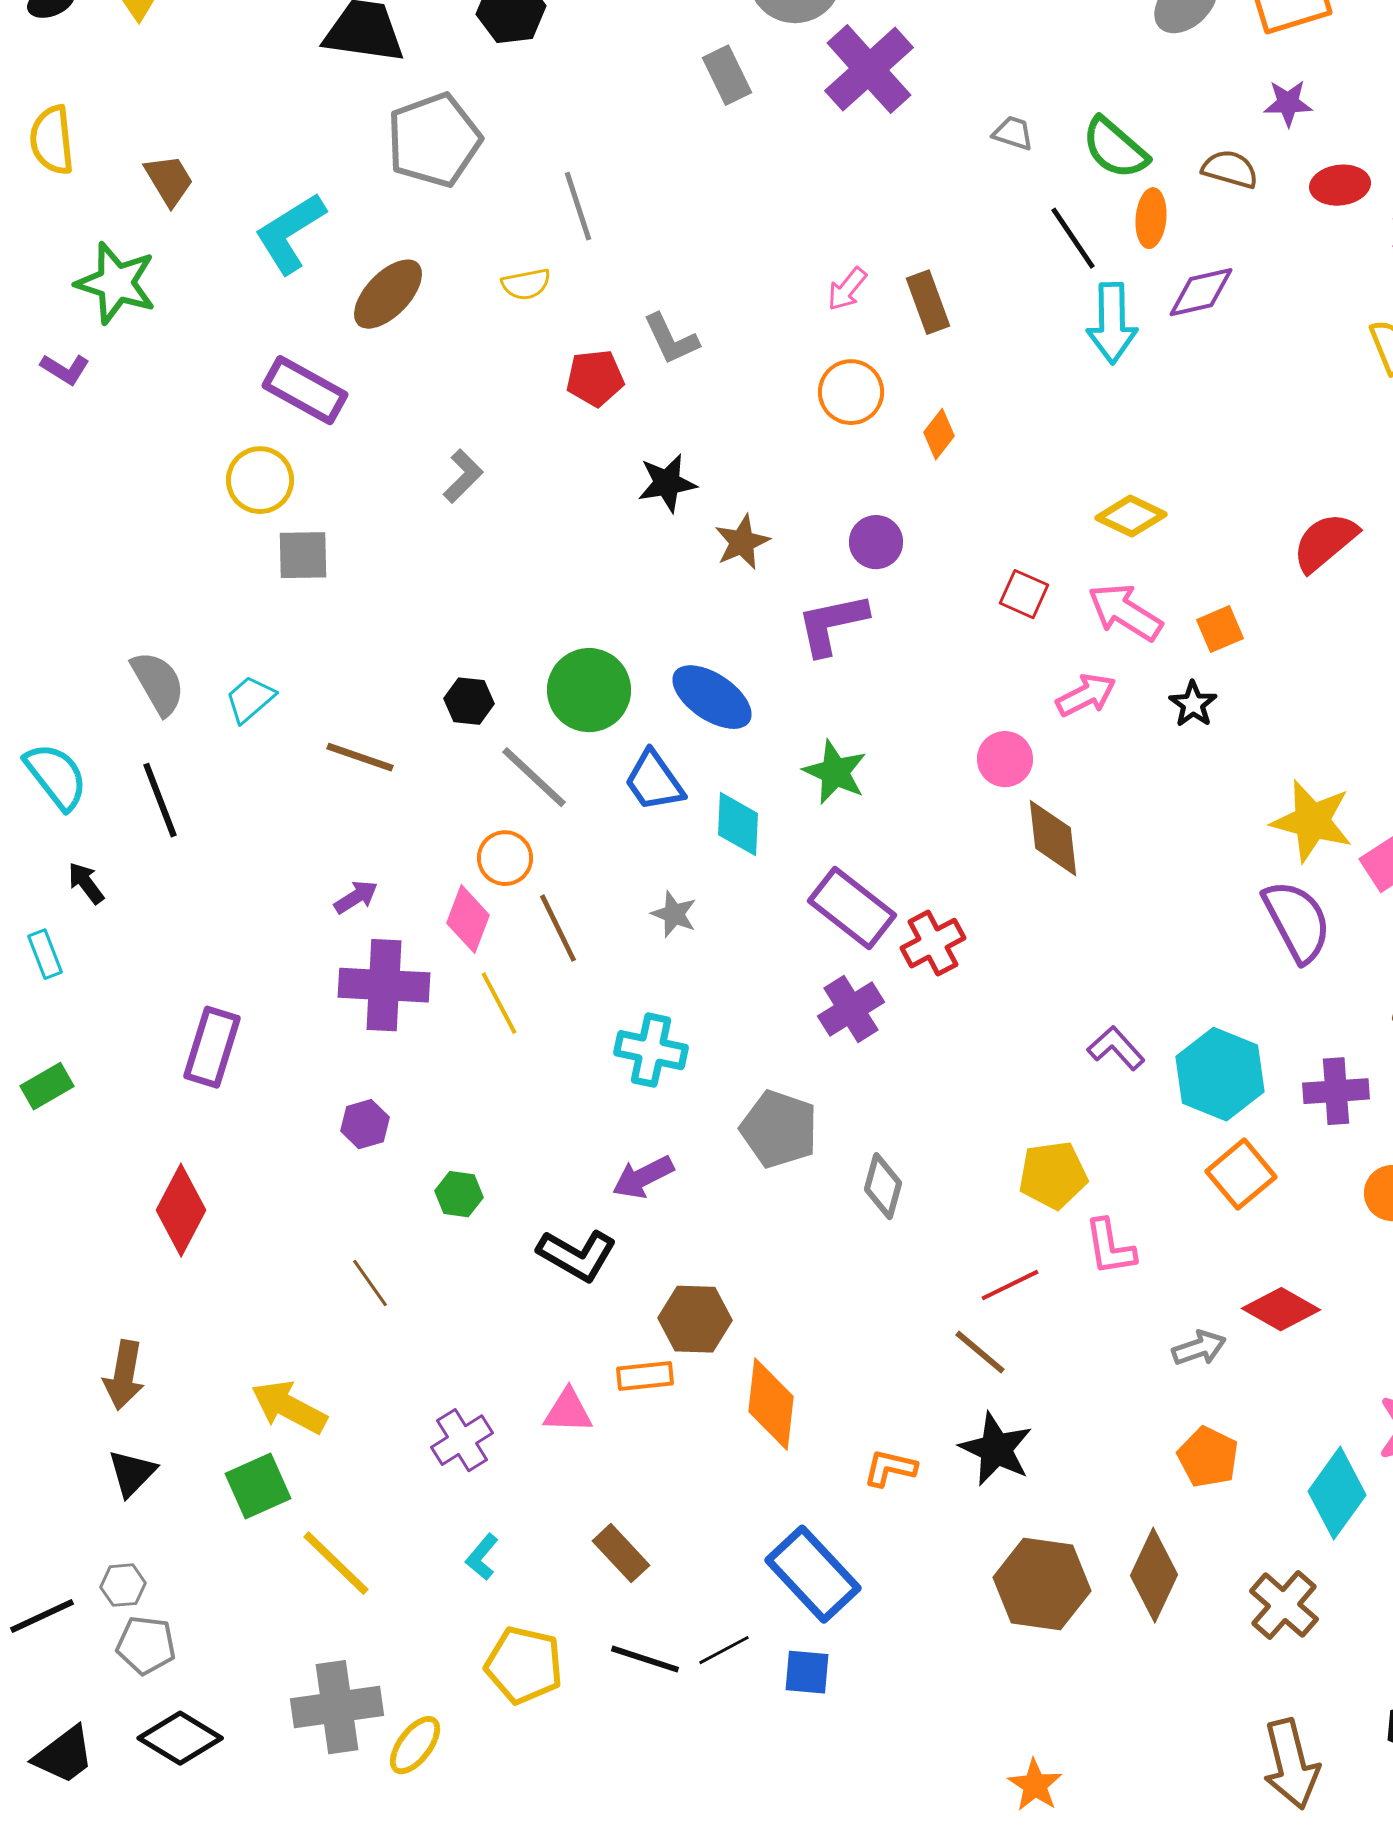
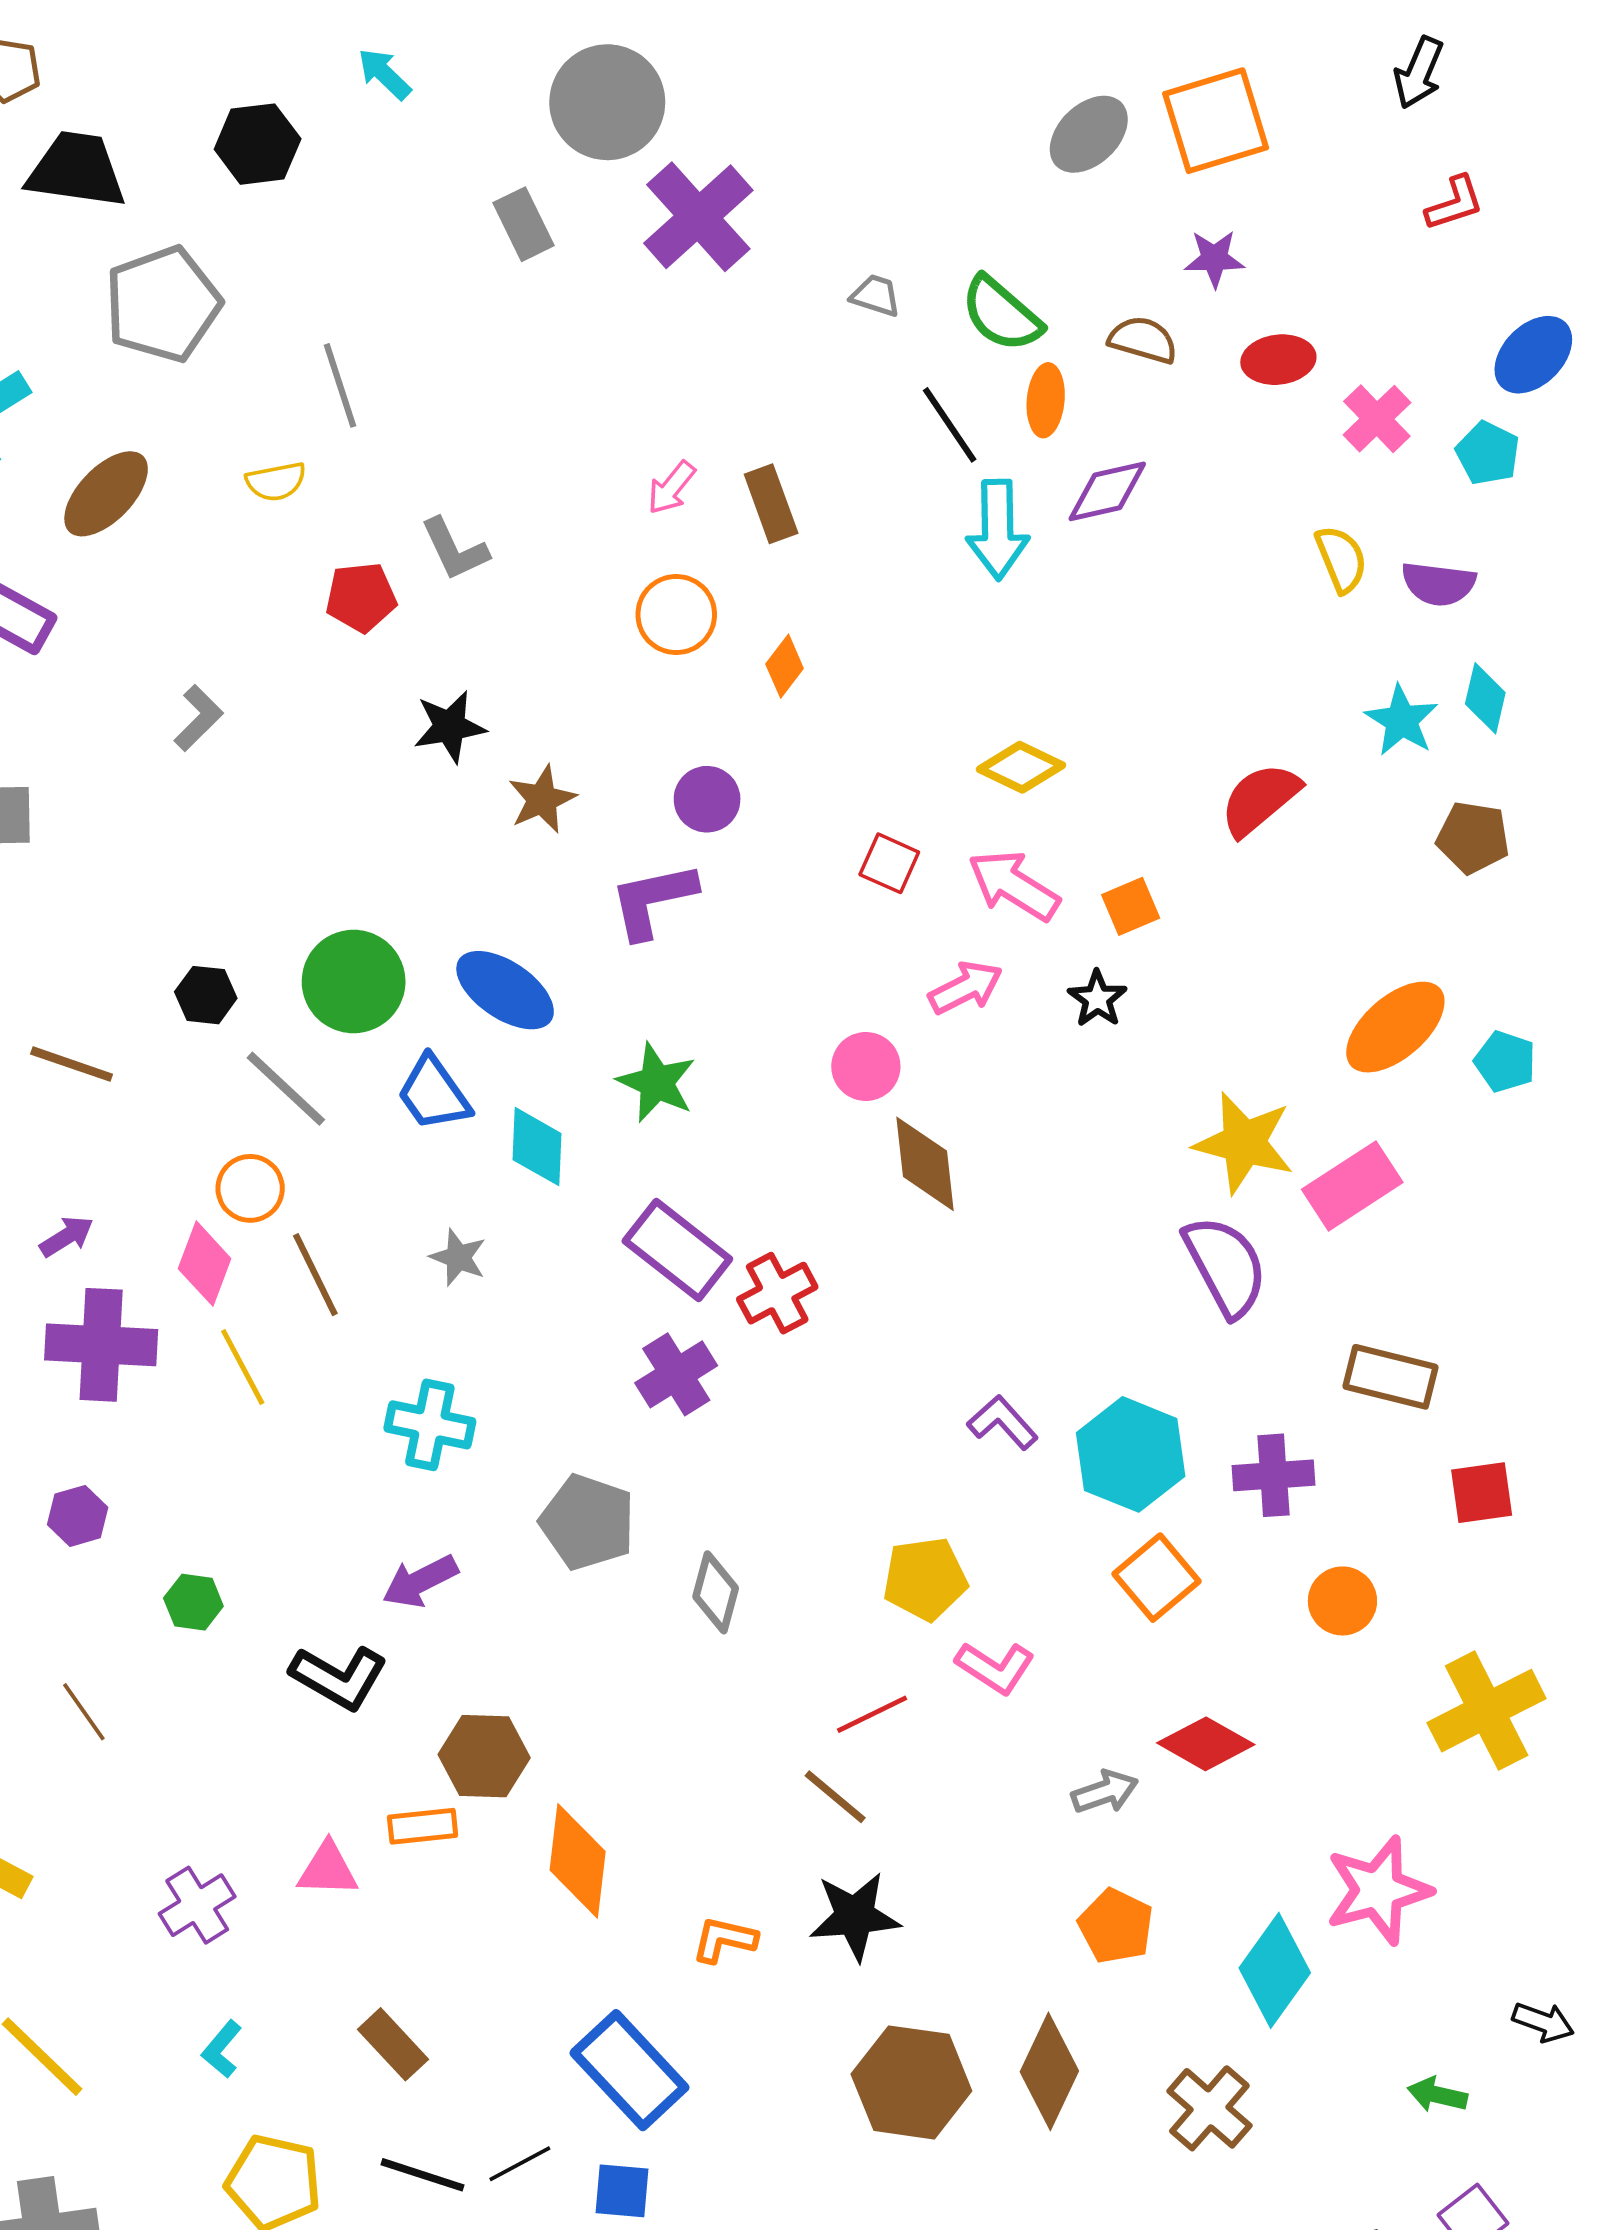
pink L-shape: (1110, 1247) -> (995, 1667), turned -48
black star: (996, 1449) -> (855, 1916), turned -30

